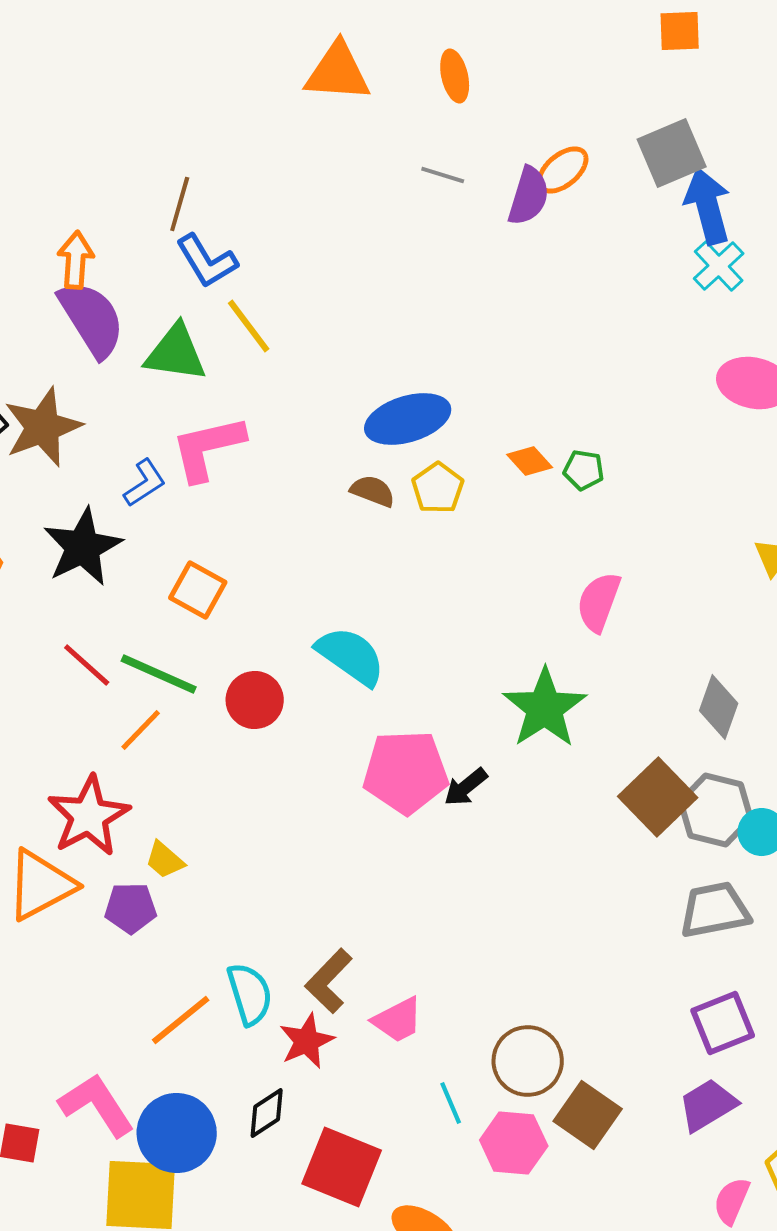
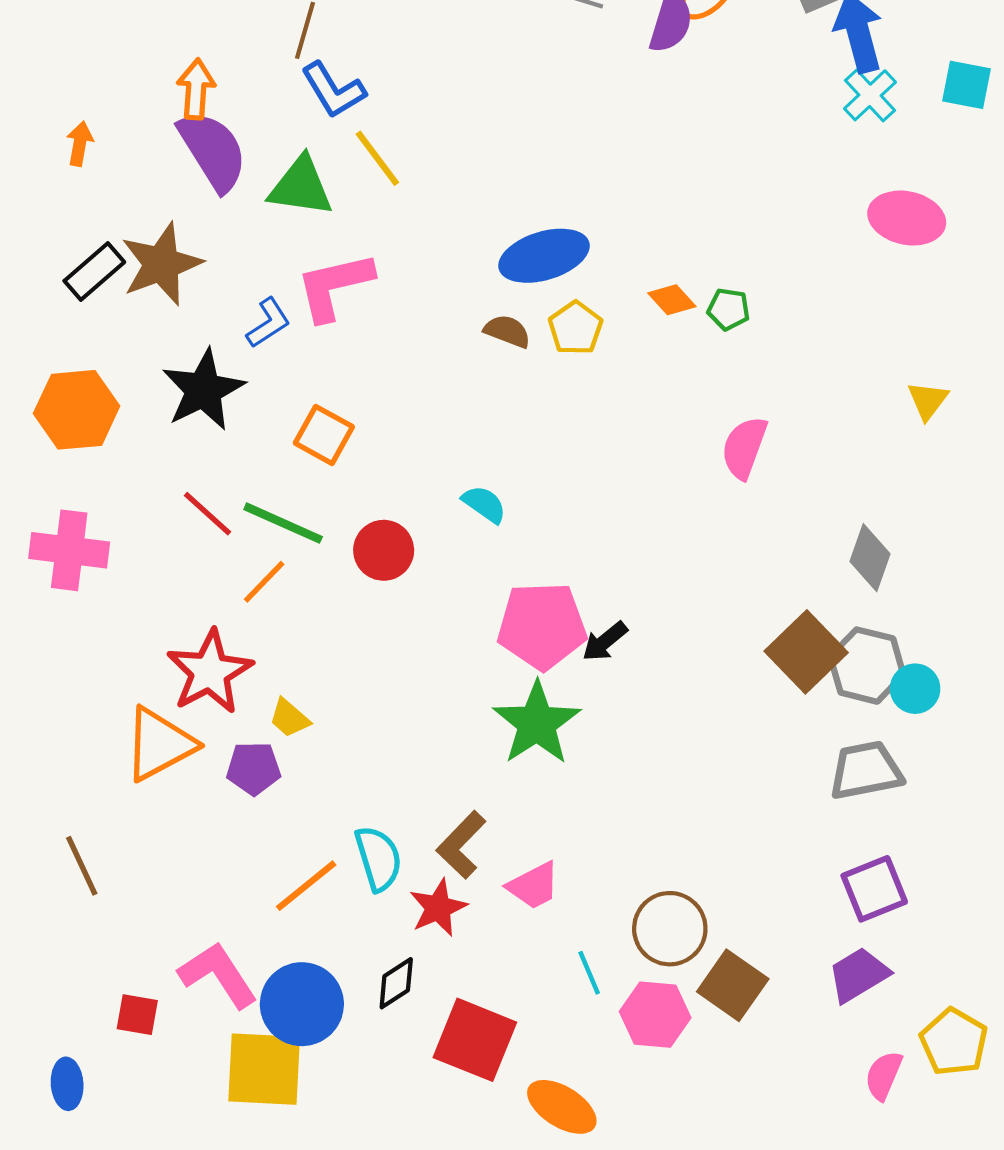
cyan semicircle: (351, 656) -> (484, 504), size x0.6
green star: (545, 708) -> (537, 723), moved

